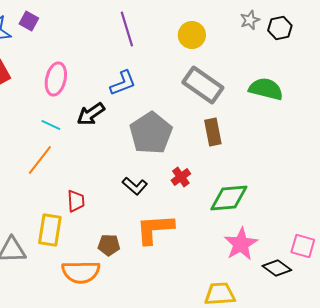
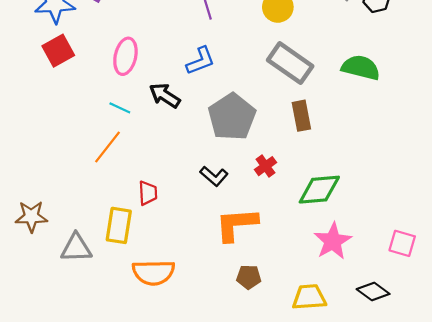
black arrow: (91, 114) -> (165, 95), turned 68
brown pentagon: (109, 245) -> (249, 277), moved
black diamond: (277, 268) -> (373, 292), moved

